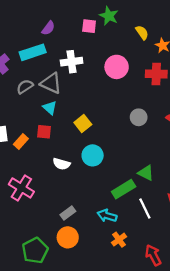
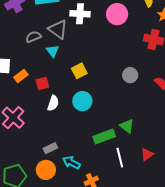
pink circle: (117, 67) -> (117, 14), moved
gray semicircle: (25, 87) -> (33, 37), moved
red square: (44, 132) -> (42, 83), moved, turned -32
white semicircle: (61, 164) -> (53, 103), turned -98
cyan arrow: (107, 216) -> (71, 162), moved

